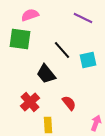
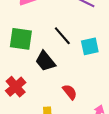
green square: (20, 39) -> (21, 39), moved
red cross: (30, 102) -> (16, 87), moved

